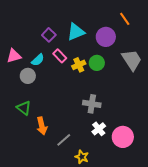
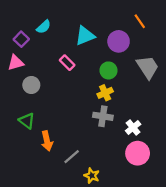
purple square: (49, 35) -> (21, 39), moved
cyan semicircle: (38, 60) -> (44, 27), moved
yellow cross: (79, 65) -> (105, 93), moved
white cross: (99, 129) -> (133, 127), moved

